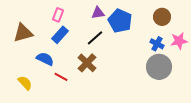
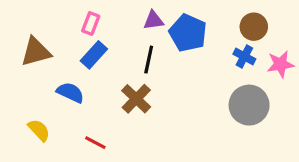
black line: (95, 38) -> (149, 60), turned -36
blue cross: (157, 44) -> (244, 56), moved
red line: (61, 77) -> (95, 143), moved

